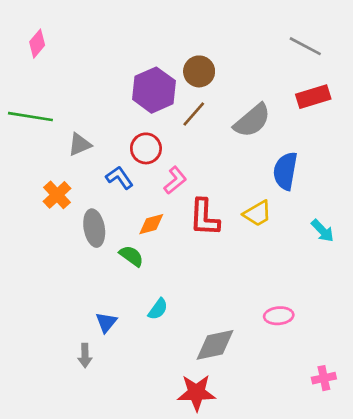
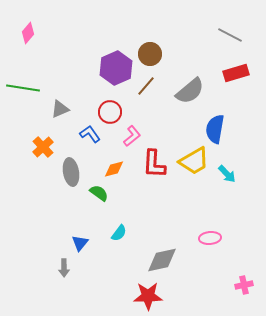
yellow trapezoid: (257, 213) -> (194, 161), size x1.4
cyan arrow: (323, 231) -> (227, 174), moved

